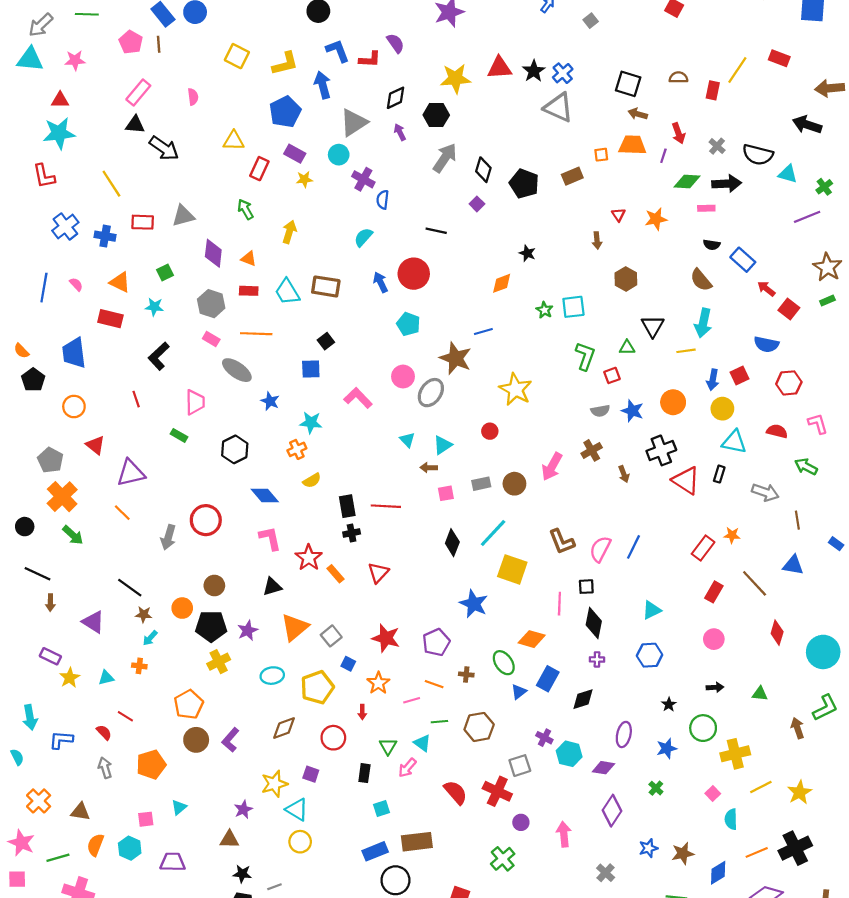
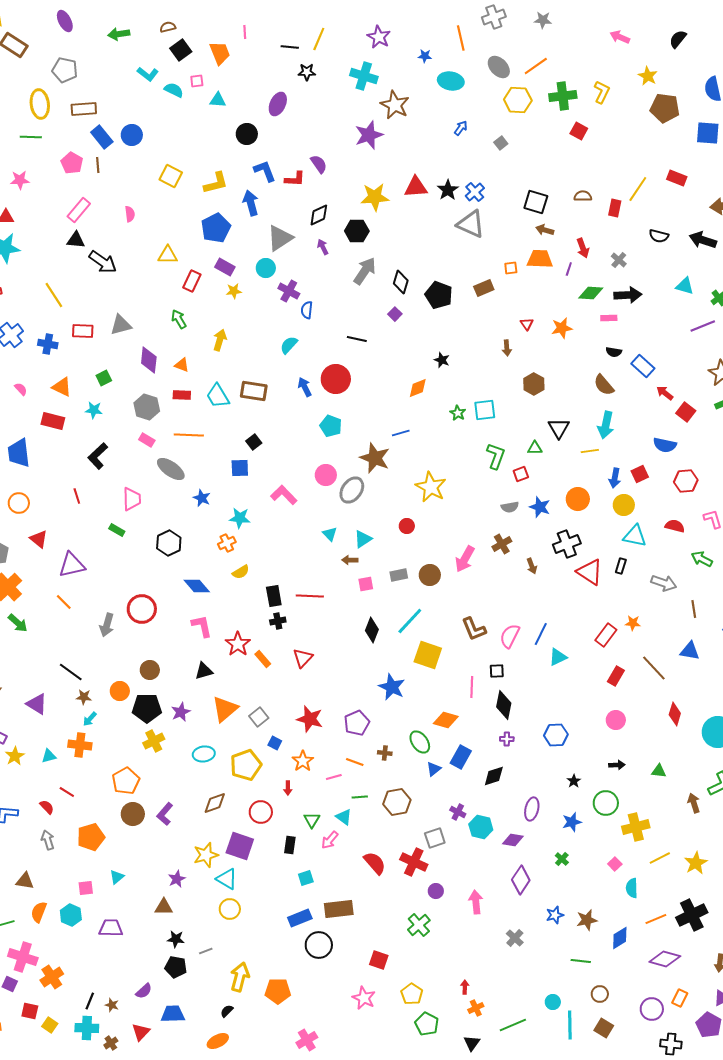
black semicircle: (758, 155) -> (659, 236), moved, size x0.7
cyan triangle: (652, 610) -> (558, 657), moved
orange cross: (139, 666) -> (80, 745), size x1.6
purple square: (311, 774) -> (240, 846), size x1.8

